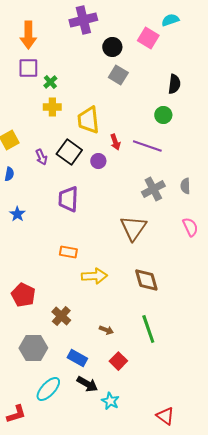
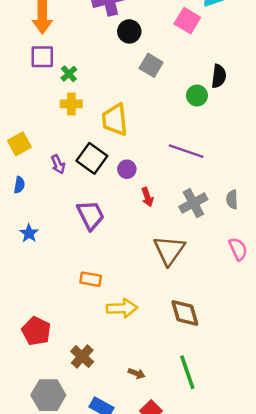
black circle: (112, 47) -> (129, 31), moved
green circle: (163, 115) -> (197, 95), moved
red arrow: (115, 142) -> (147, 197), moved
purple trapezoid: (68, 199) -> (91, 215), turned 152

